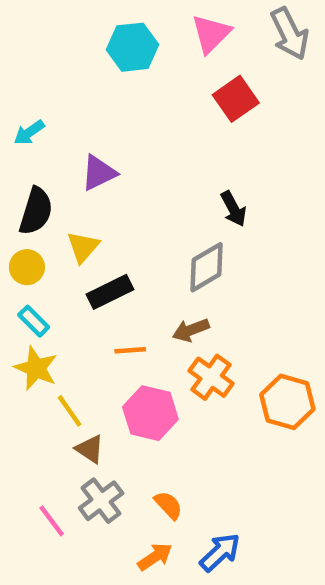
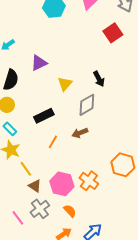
red square: (236, 99) -> (113, 33), moved
yellow triangle: (83, 247) -> (65, 84), moved
orange line: (130, 350) -> (53, 142), turned -56
orange cross: (211, 377) -> (89, 181), moved
pink hexagon: (150, 413) -> (62, 184), moved

